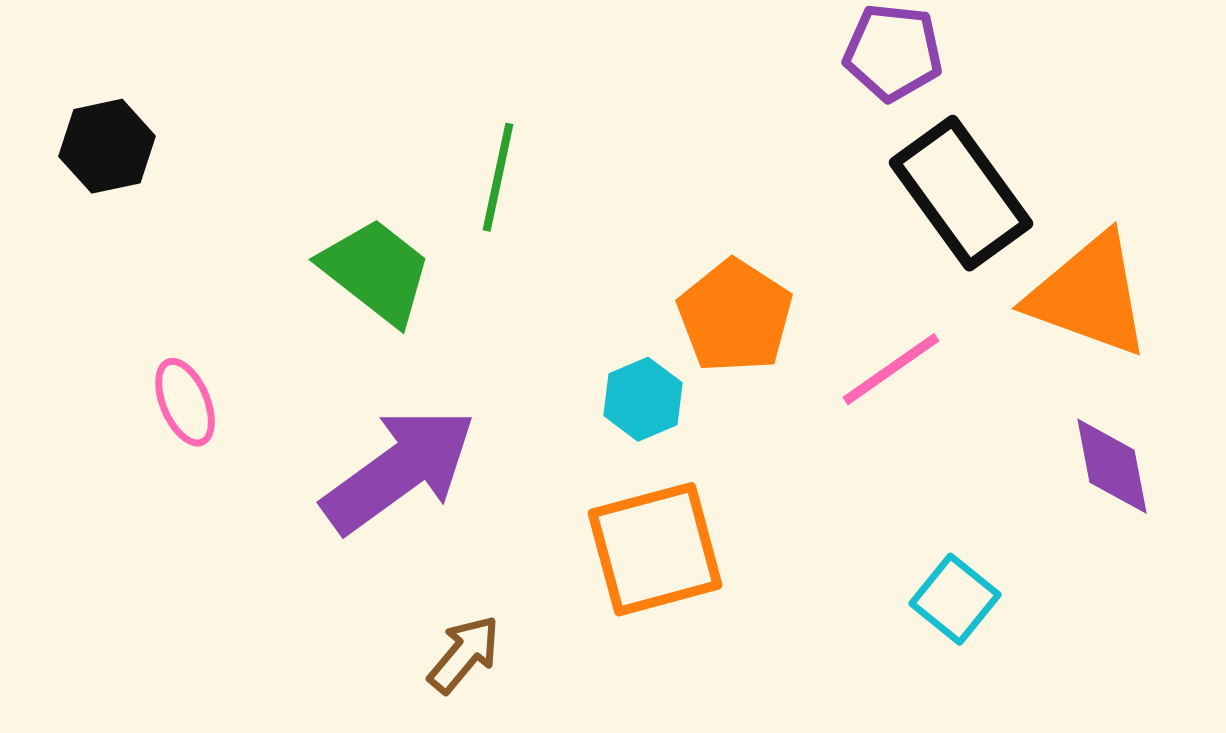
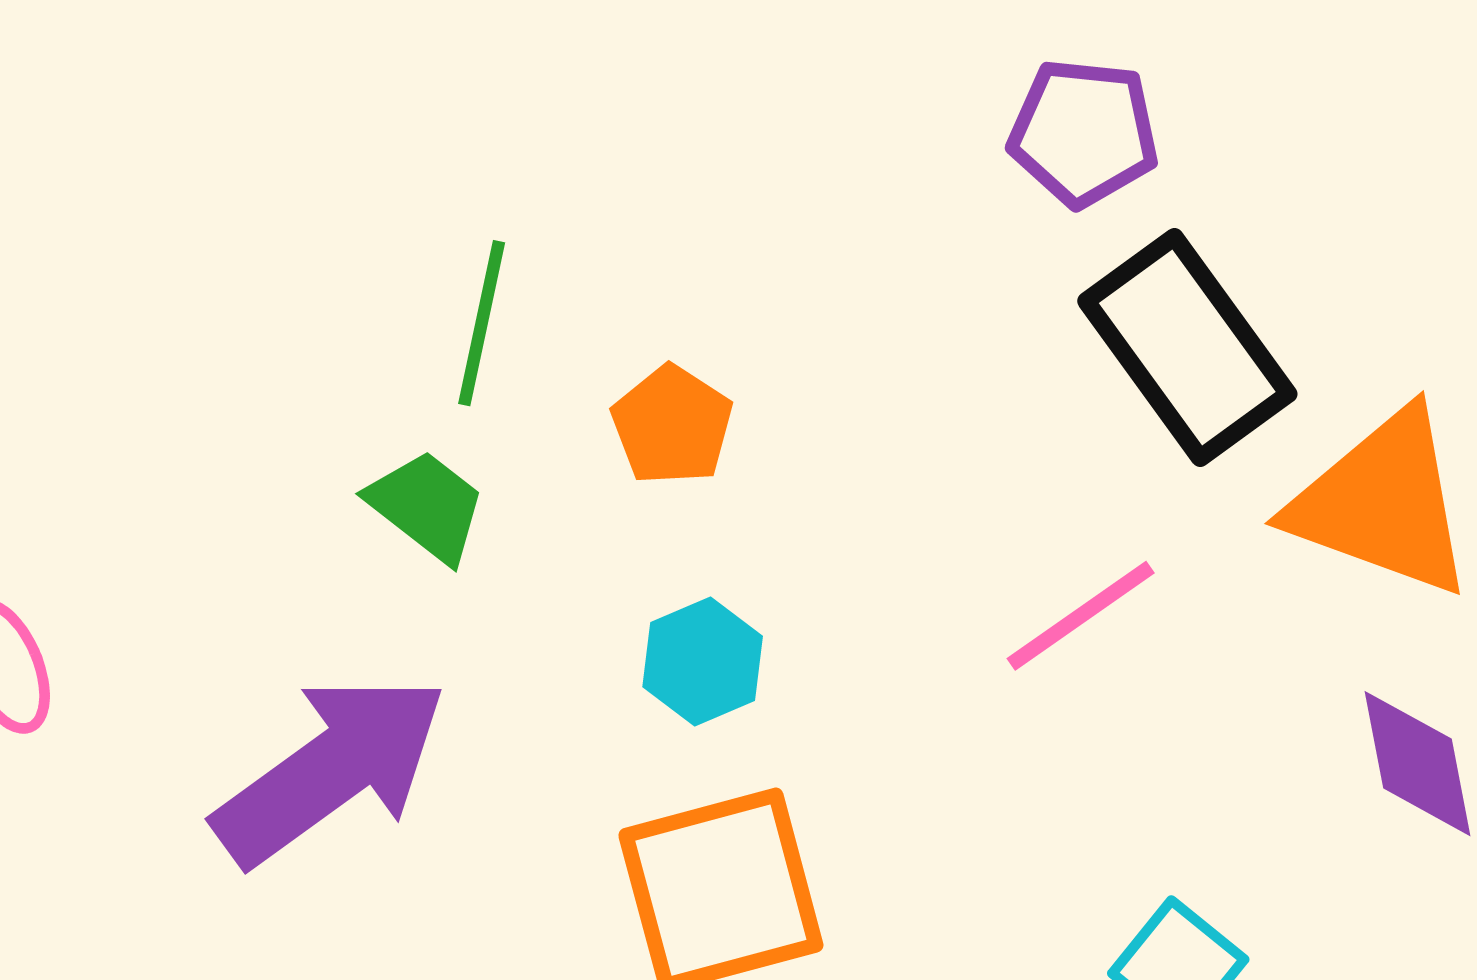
green trapezoid: (376, 271) -> (427, 506), moved, size x0.7
orange pentagon: (735, 316) -> (672, 425), moved, size x0.7

